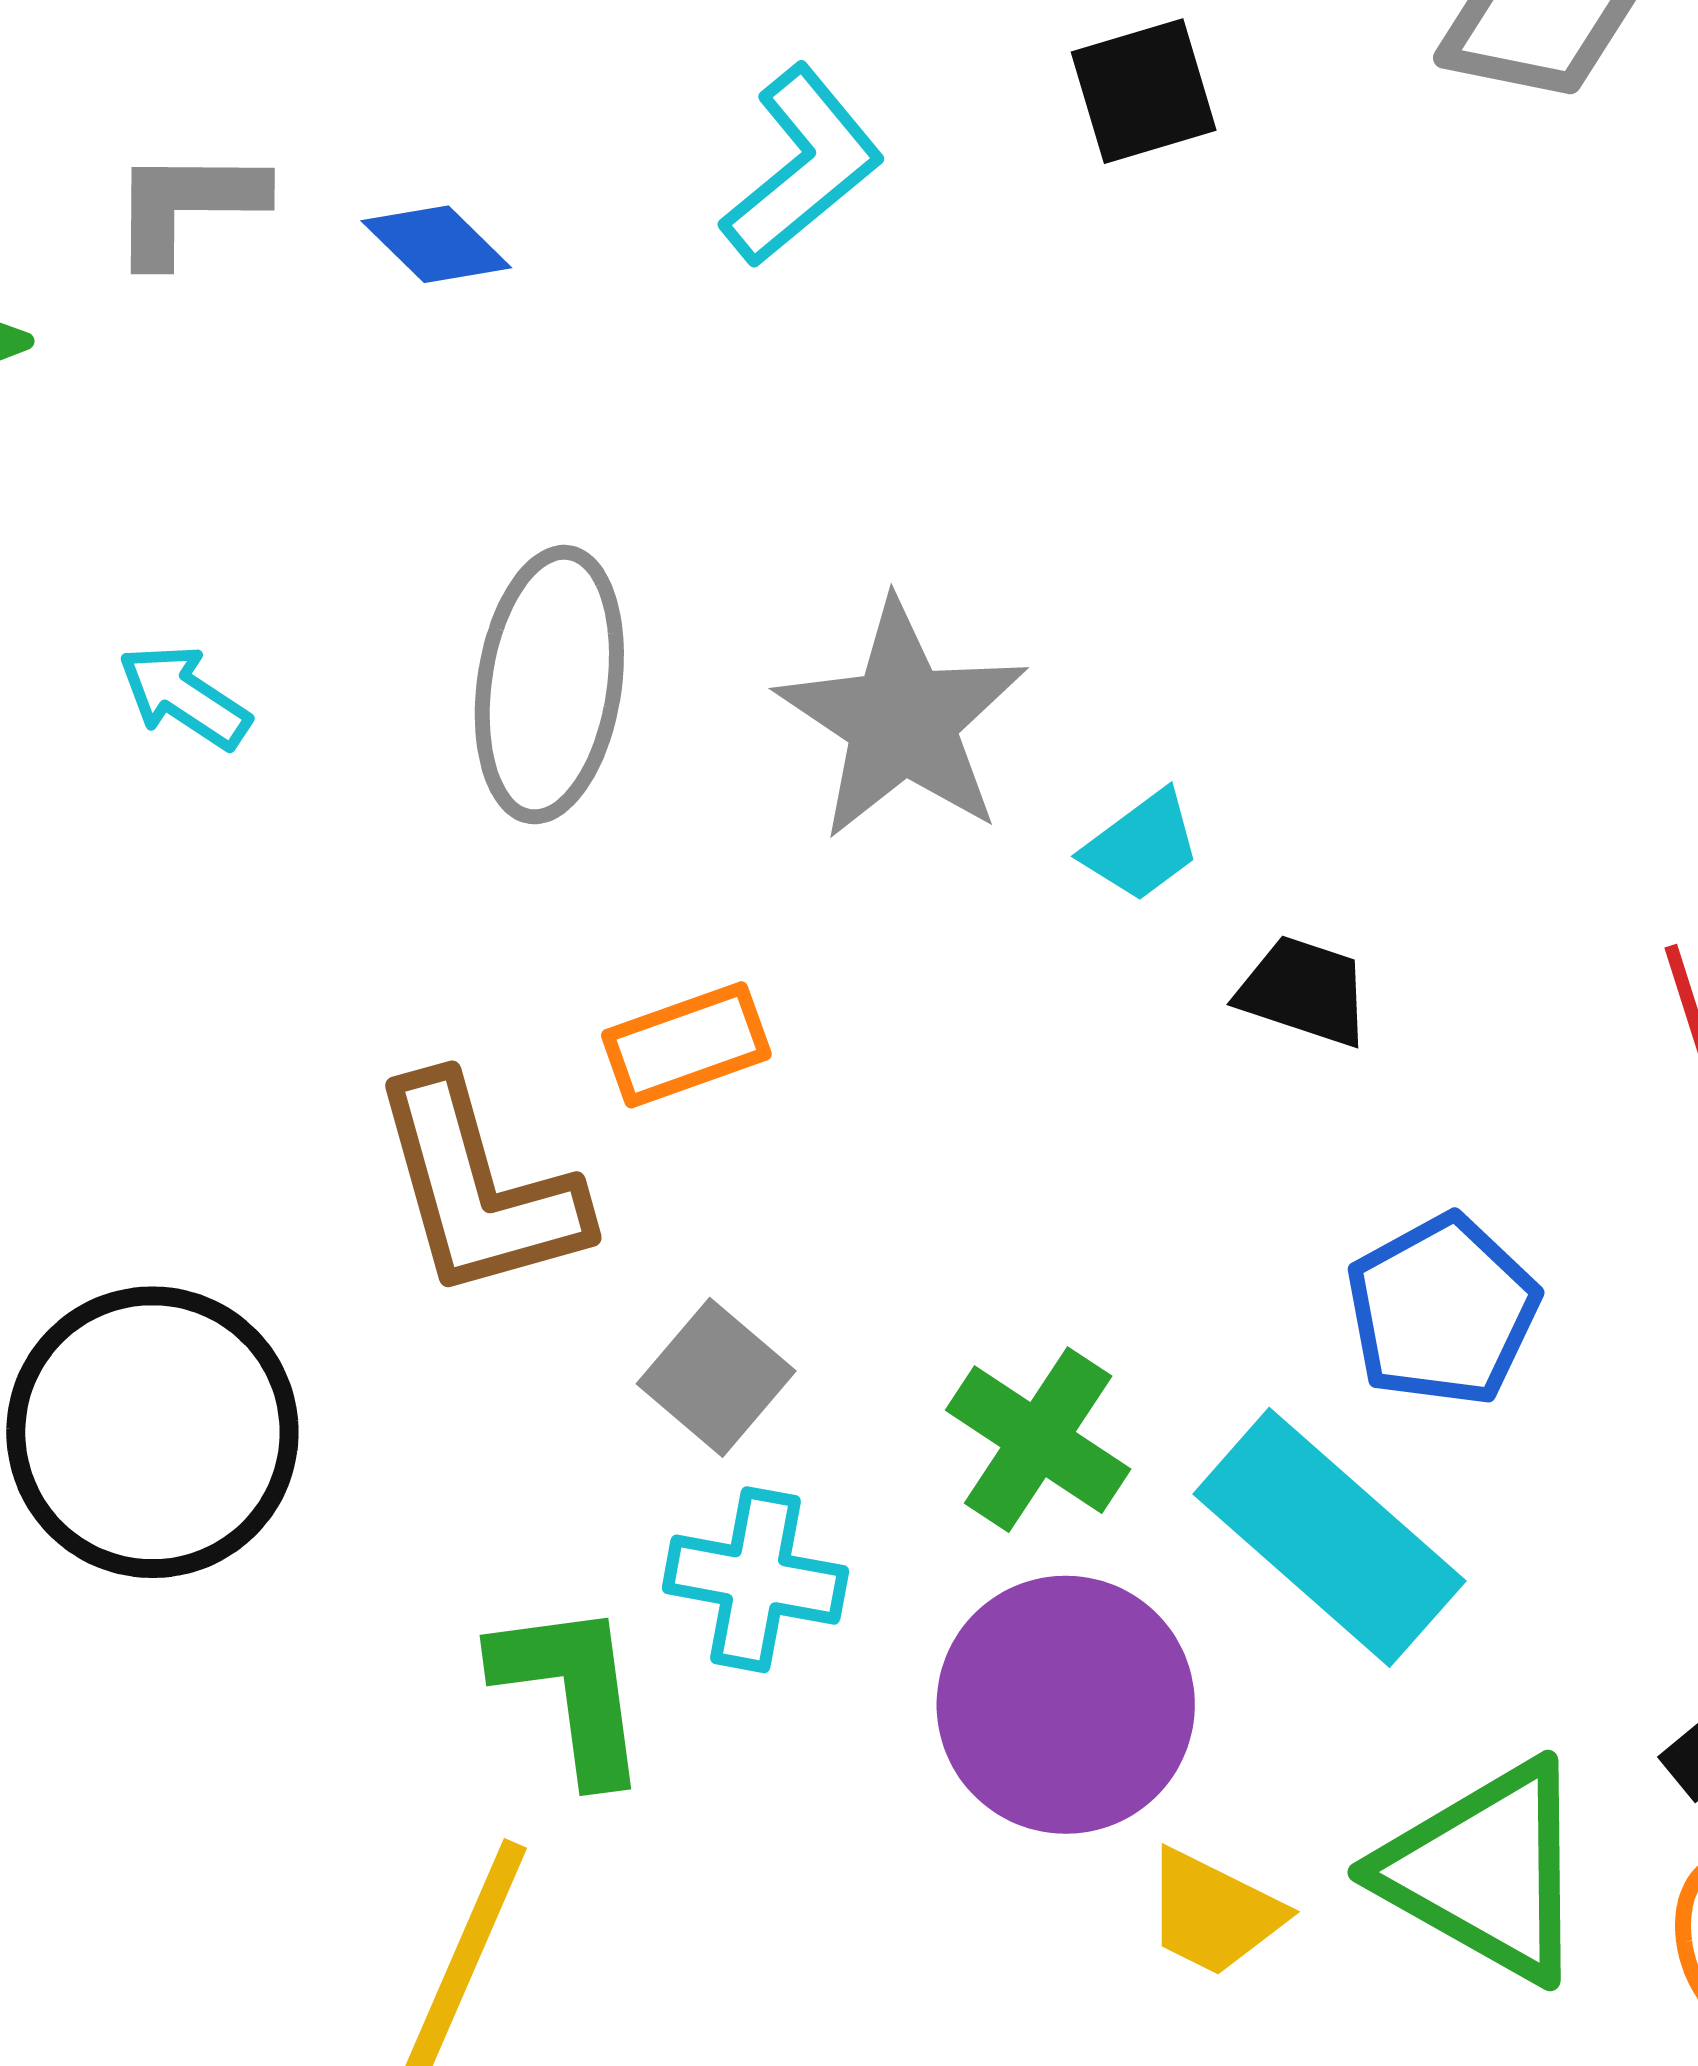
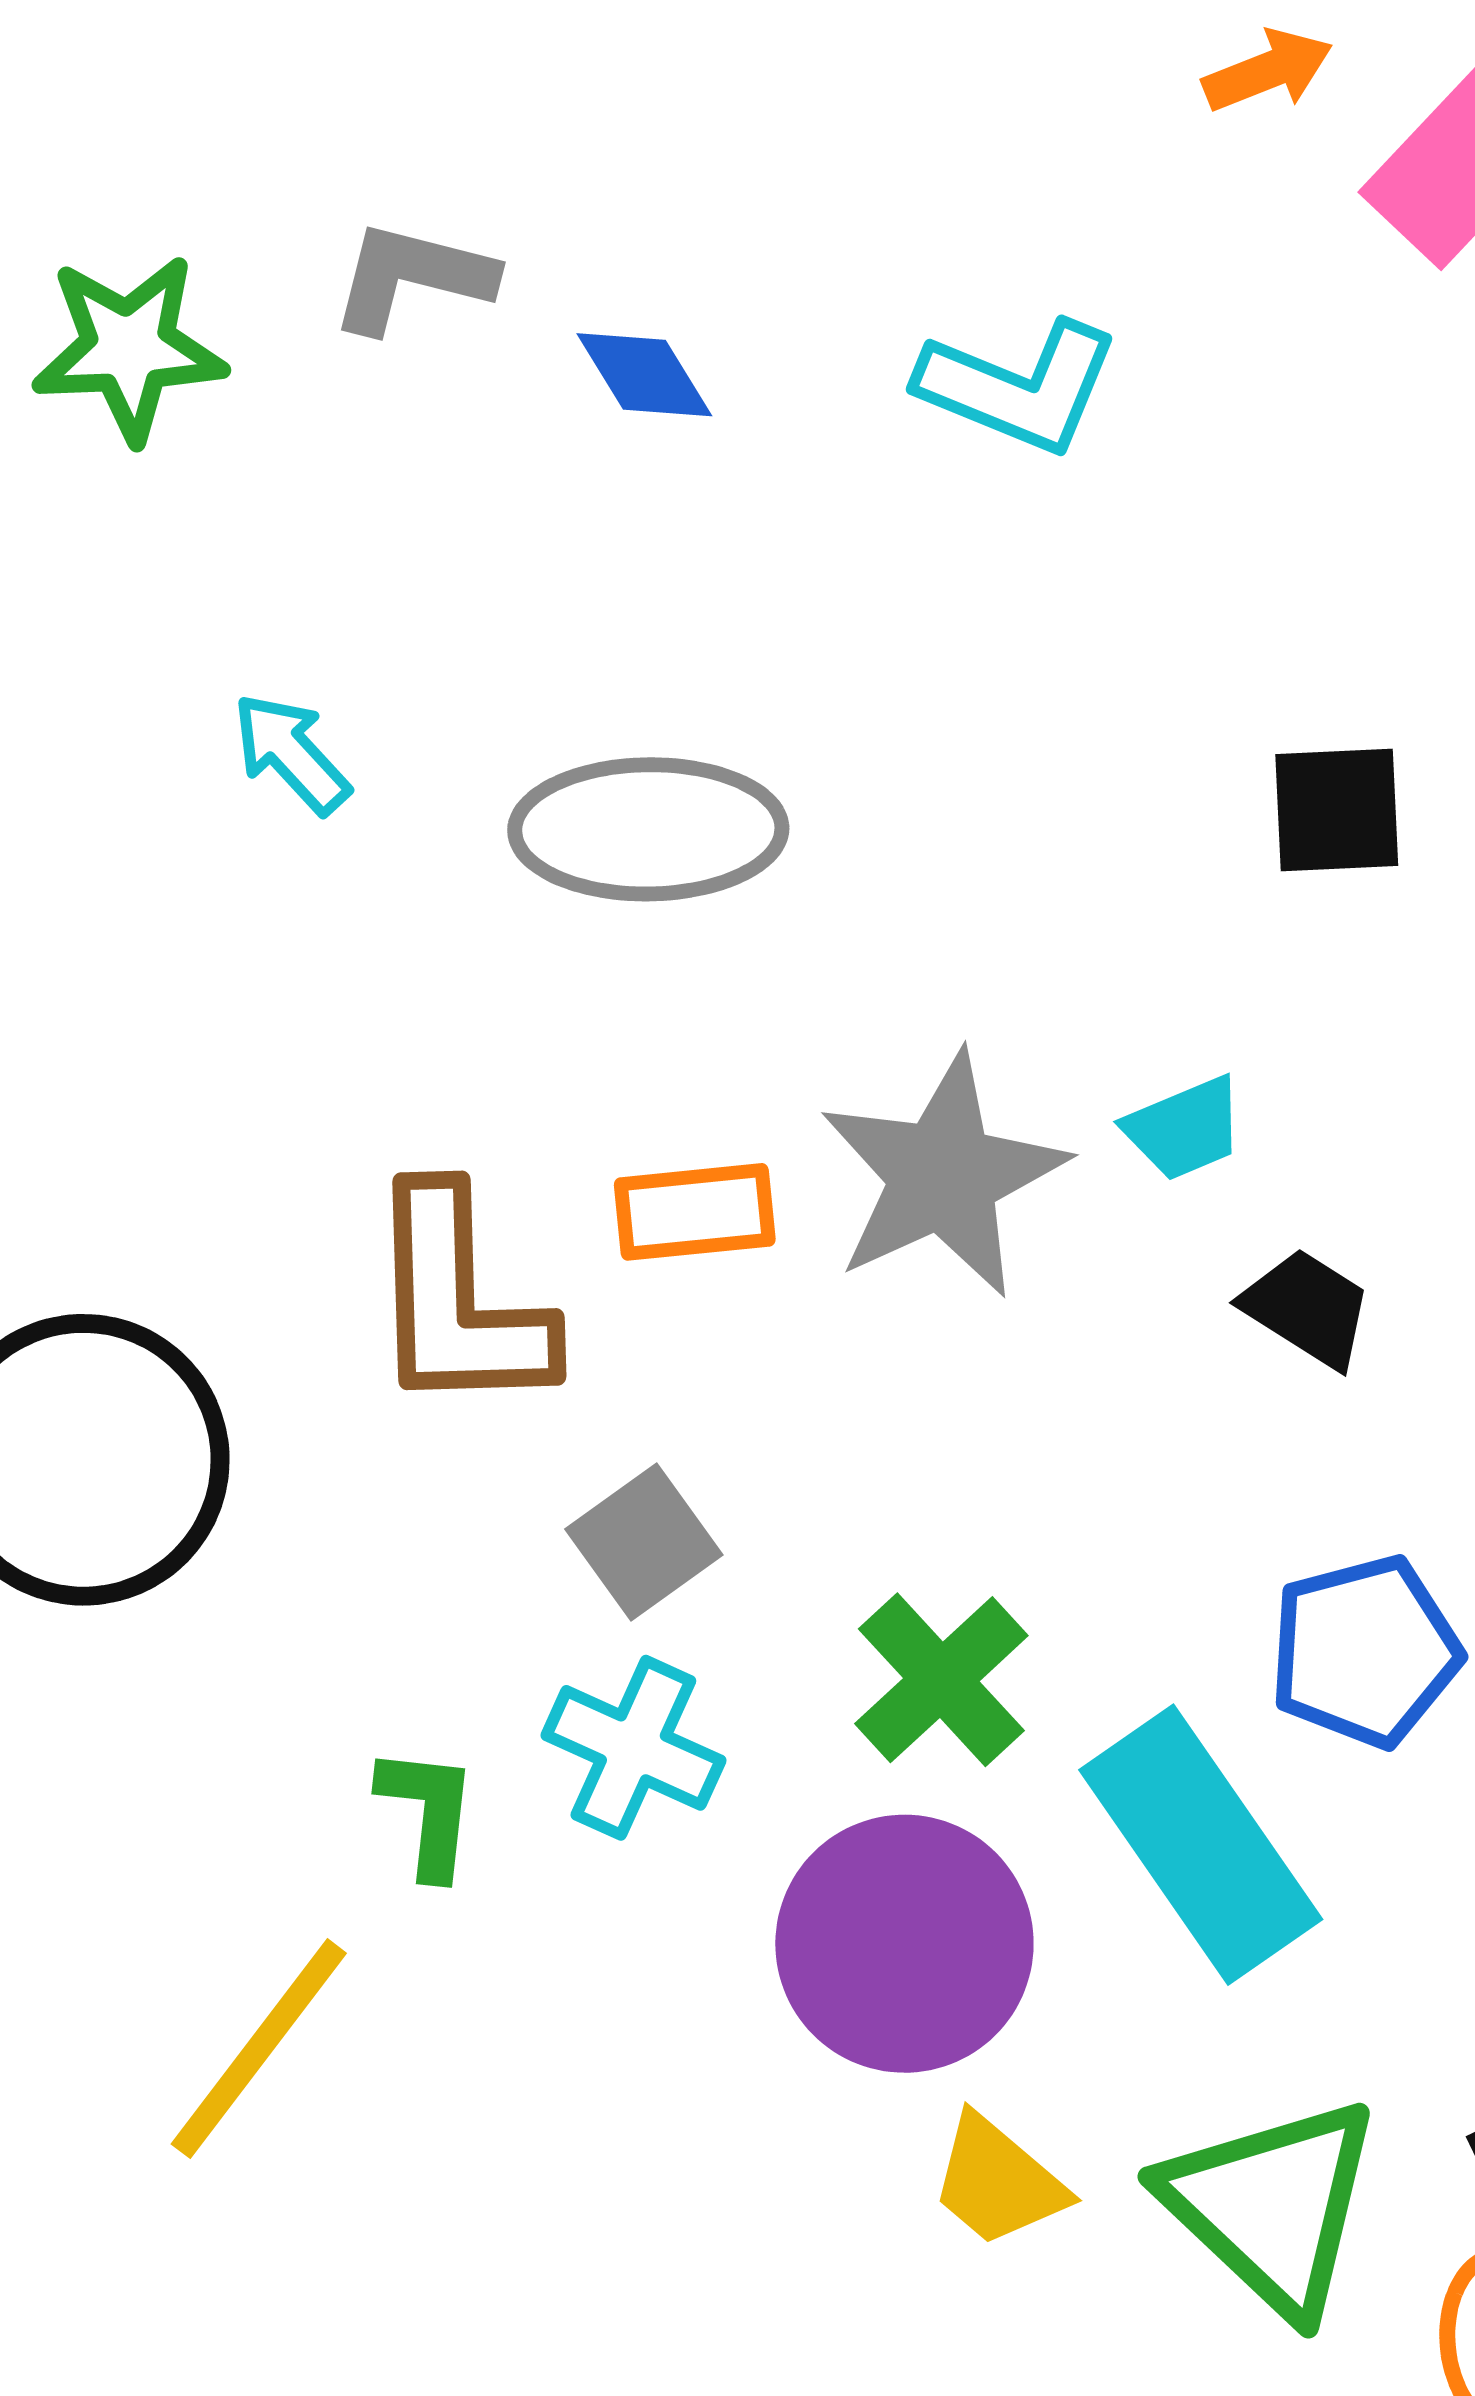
black square: (1144, 91) -> (1337, 810), moved
cyan L-shape: (802, 166) -> (1019, 387), turned 48
gray ellipse: (549, 685) -> (648, 829), turned 67
gray star: (902, 720) -> (943, 1175), moved
green L-shape: (571, 1691) -> (428, 1812), size x0.7

